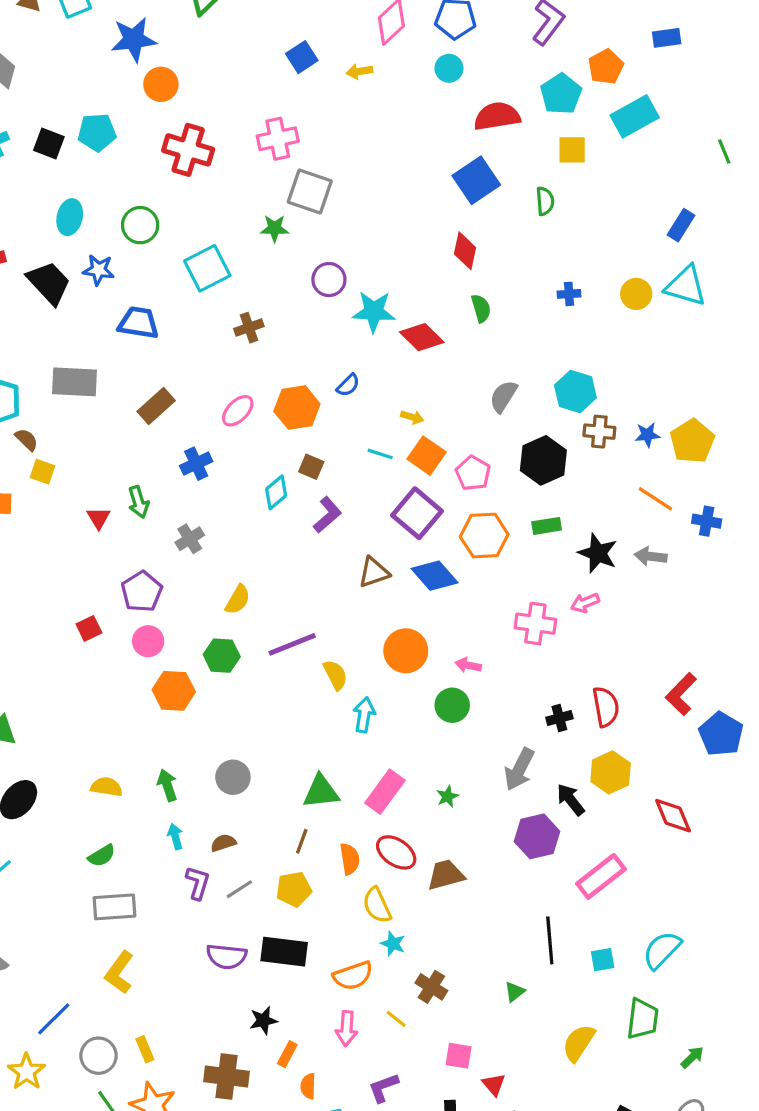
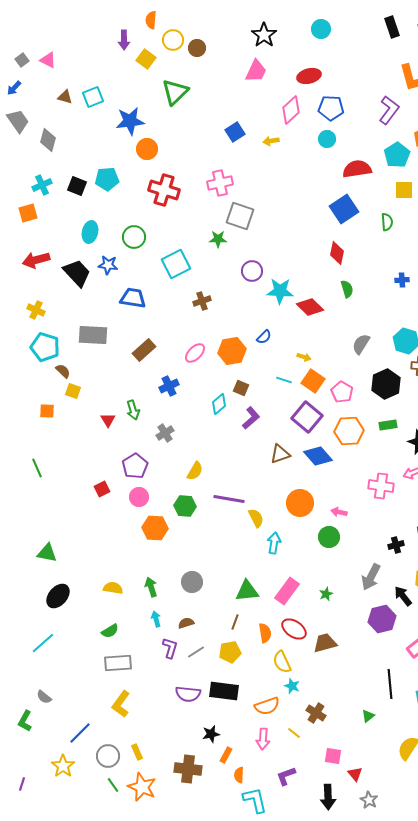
purple line: (292, 644) -> (229, 499), turned 32

